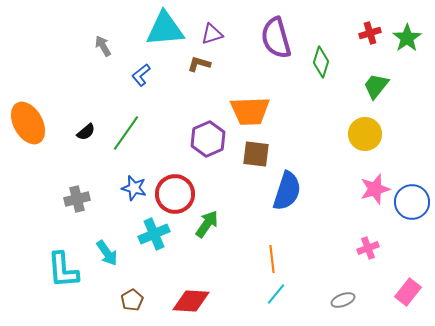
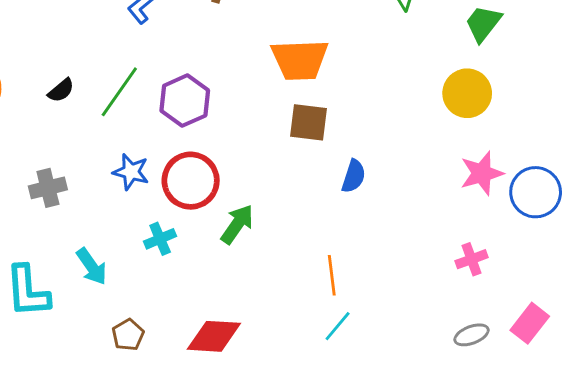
purple hexagon: (208, 139) -> (185, 101), moved
blue semicircle: (287, 191) -> (354, 176), size x0.6
cyan cross: (154, 234) -> (160, 239), size x0.7
gray ellipse: (343, 300) -> (472, 335), moved

